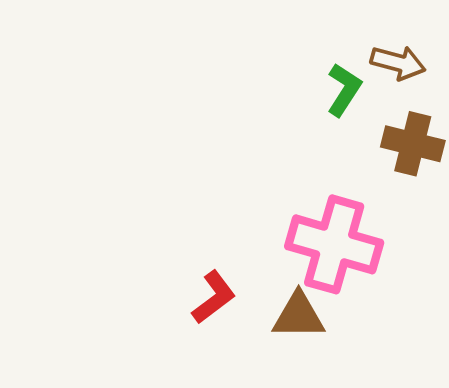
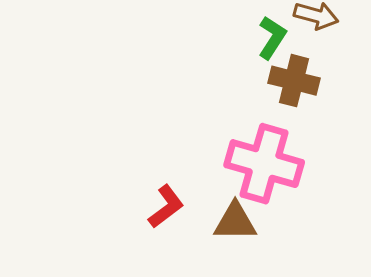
brown cross: (413, 144) -> (294, 81), moved

